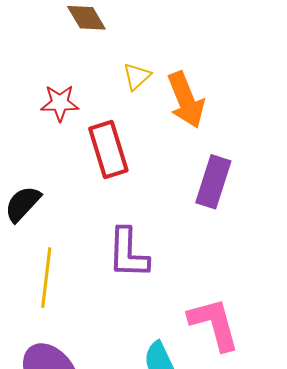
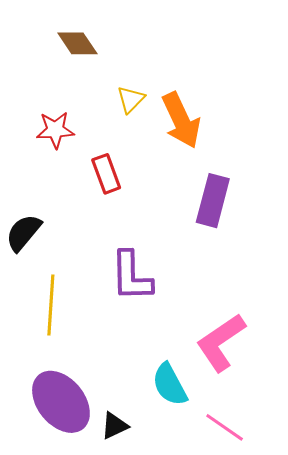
red rectangle: (108, 150) -> (106, 174), size x0.7
pink L-shape: (214, 324) -> (221, 342), turned -106

